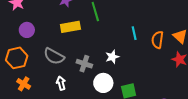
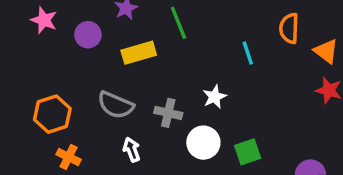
purple circle: (27, 30) -> (88, 35), moved
orange semicircle: (158, 40) -> (289, 28), moved

